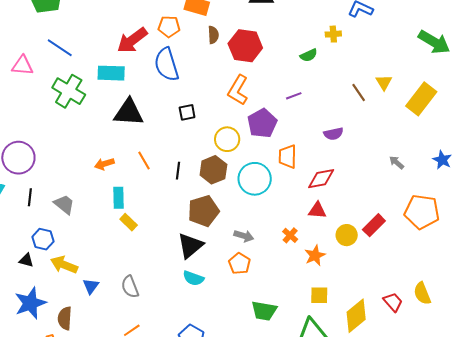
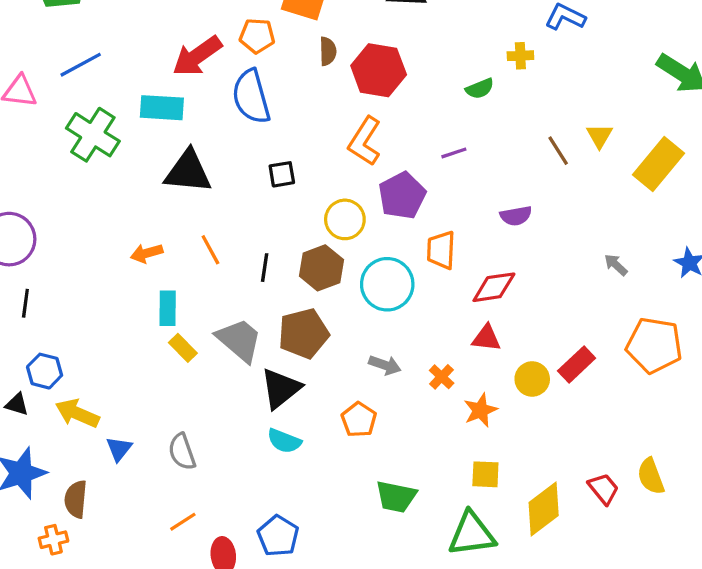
blue line: (60, 48) -> (81, 65), turned -64
gray trapezoid: (64, 204) -> (239, 340), moved, size x1.4
gray arrow: (244, 236) -> (385, 365), moved

